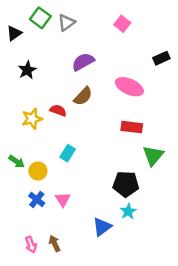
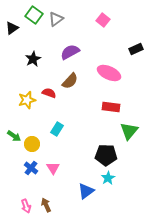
black star: (27, 70) -> (33, 59), moved

